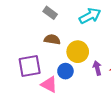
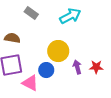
brown semicircle: (52, 39) -> (12, 38), moved

